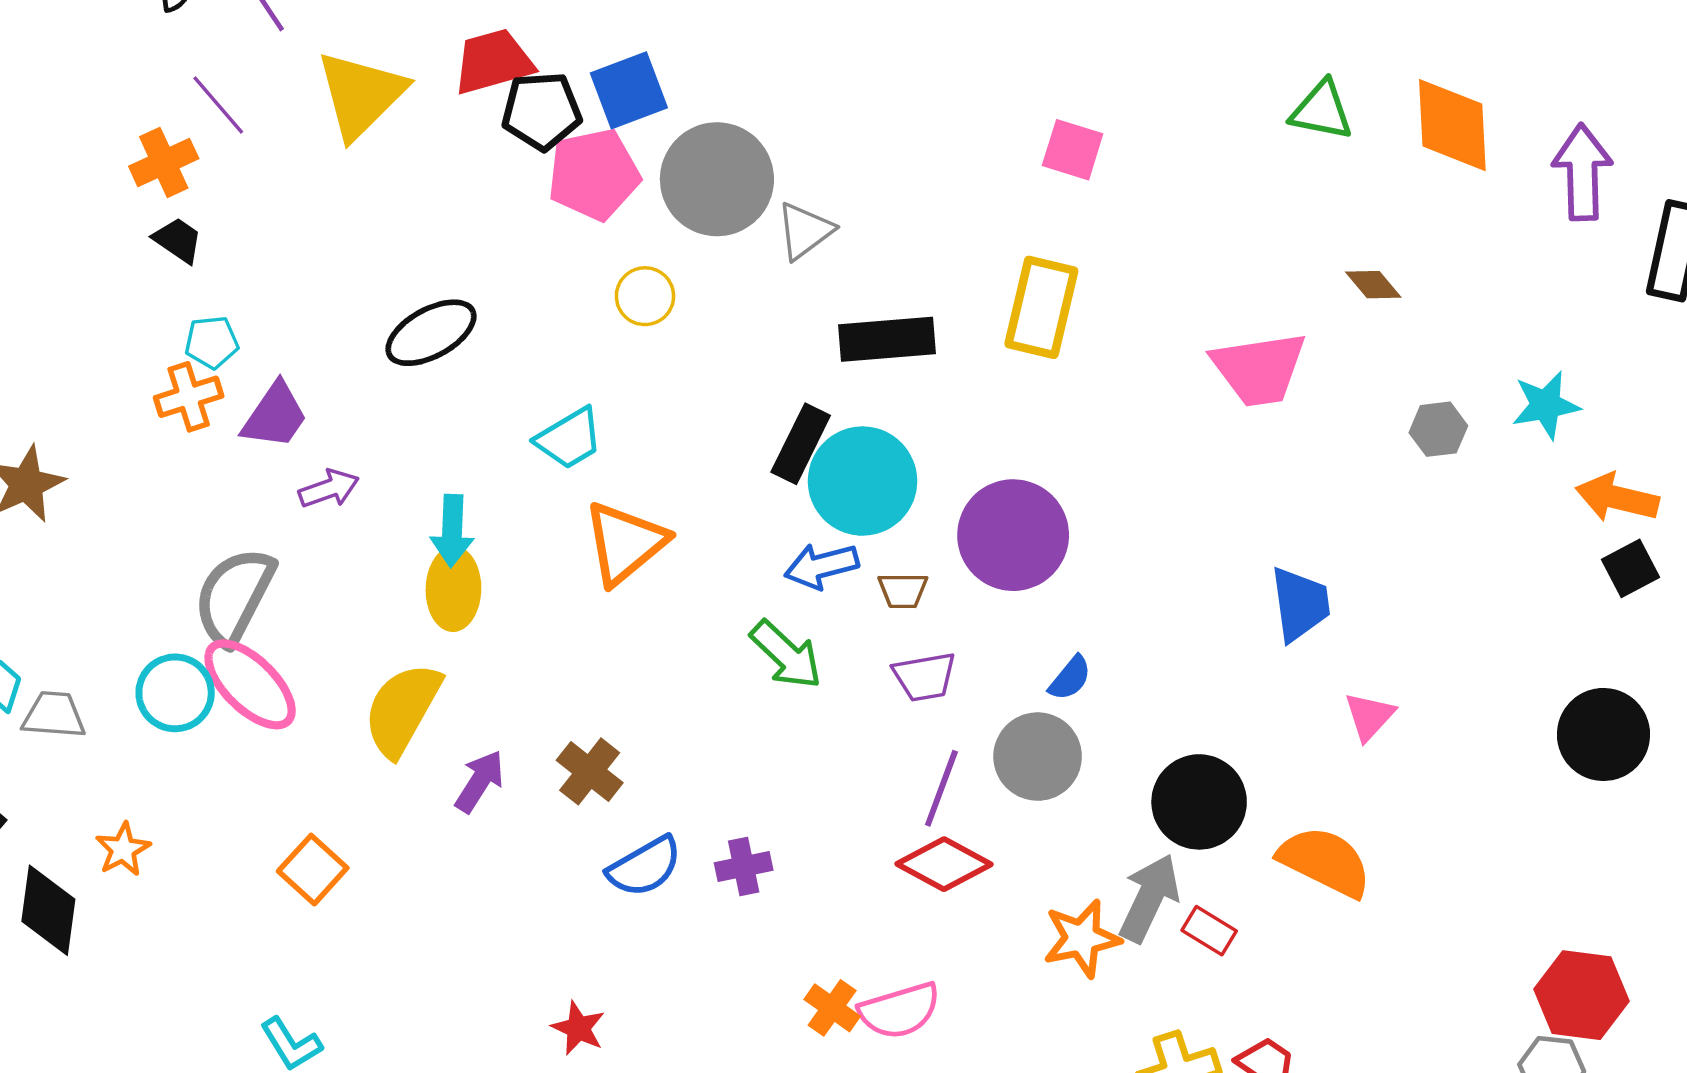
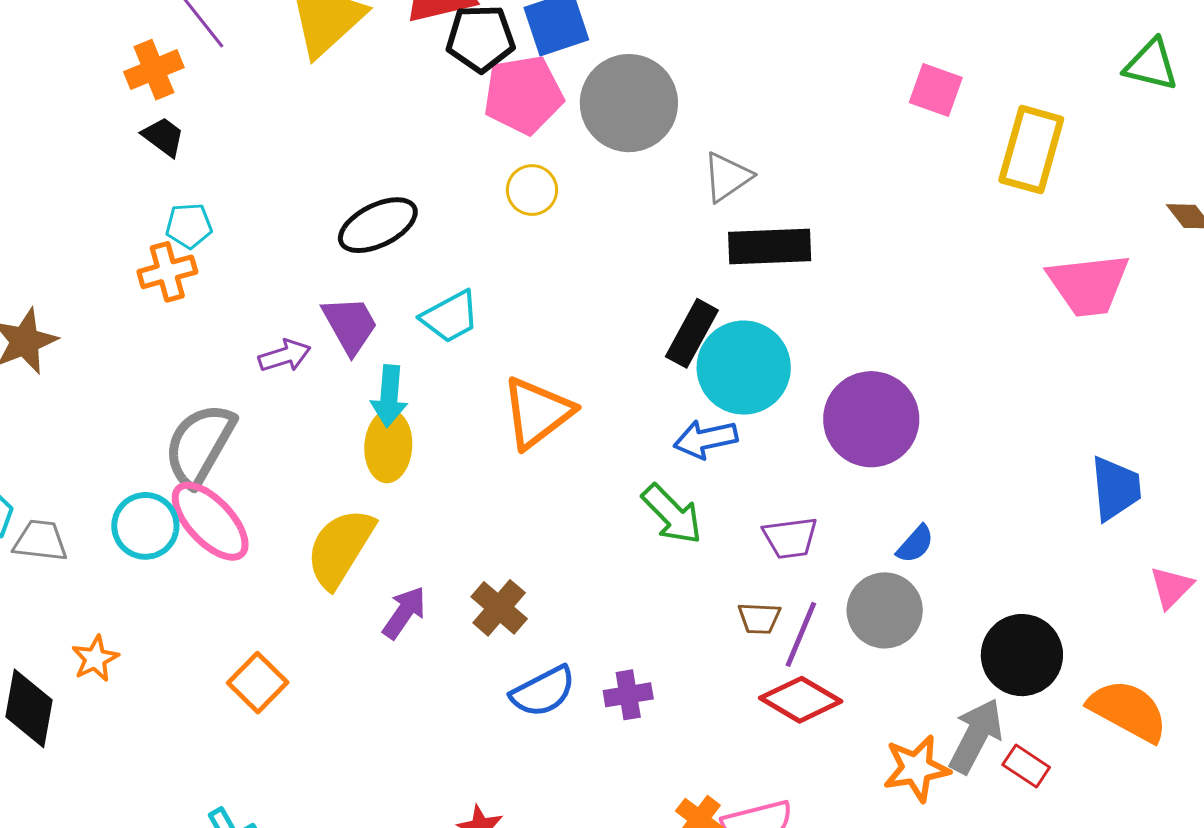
gray triangle: (805, 231) -> (727, 177), moved
yellow circle: (645, 296) -> (532, 190), moved
yellow rectangle: (1041, 307) -> (1031, 150), moved
purple trapezoid: (275, 416) -> (350, 325), moved, turned -66
cyan trapezoid: (569, 439) -> (450, 317), moved
brown trapezoid: (903, 590) -> (759, 618), moved

